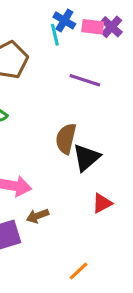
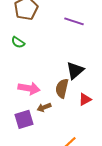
brown semicircle: (66, 139) -> (62, 88), moved

